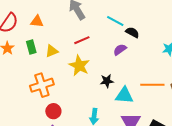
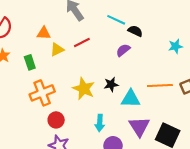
orange triangle: (37, 21) -> (44, 33), moved
green rectangle: (31, 47) -> (30, 62), moved
yellow triangle: (52, 51) -> (57, 50), moved
yellow star: (79, 66) -> (84, 89), moved

